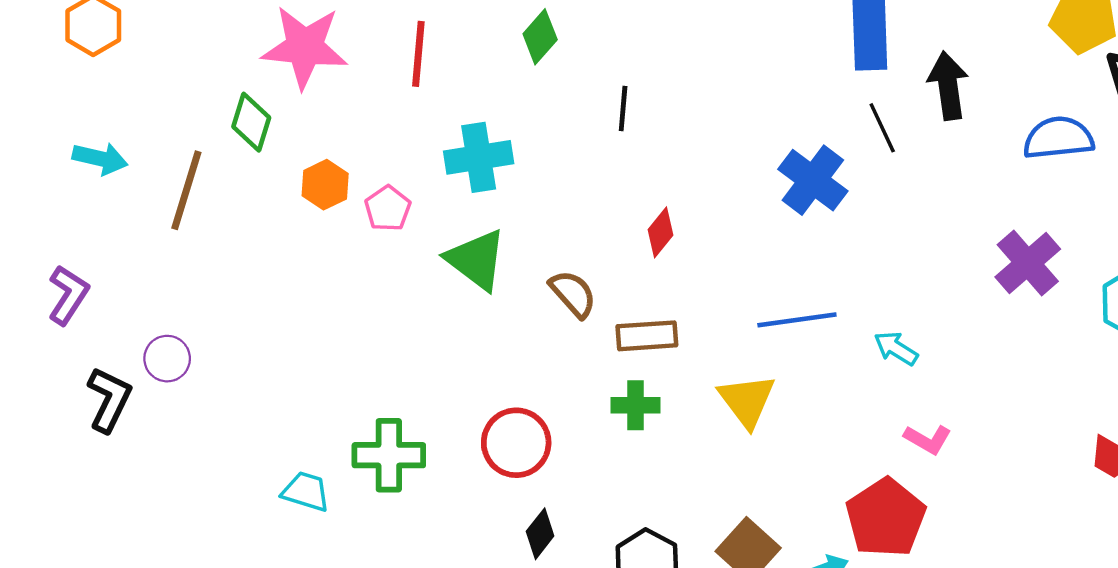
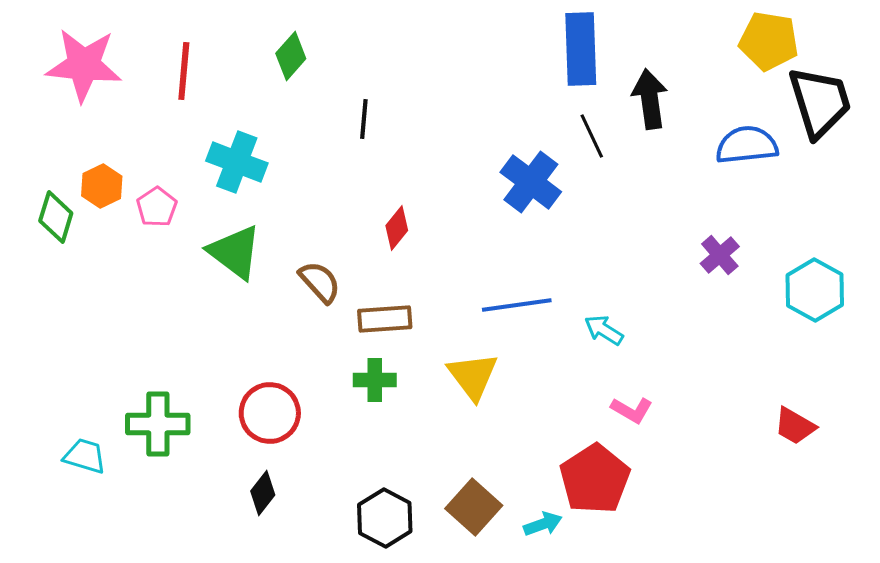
green diamond: (251, 122) -> (56, 217), moved
cyan cross: (479, 157) -> (237, 162), turned 30
purple cross: (1028, 263) -> (720, 255), size x0.7
black diamond: (540, 534) -> (263, 493), moved

